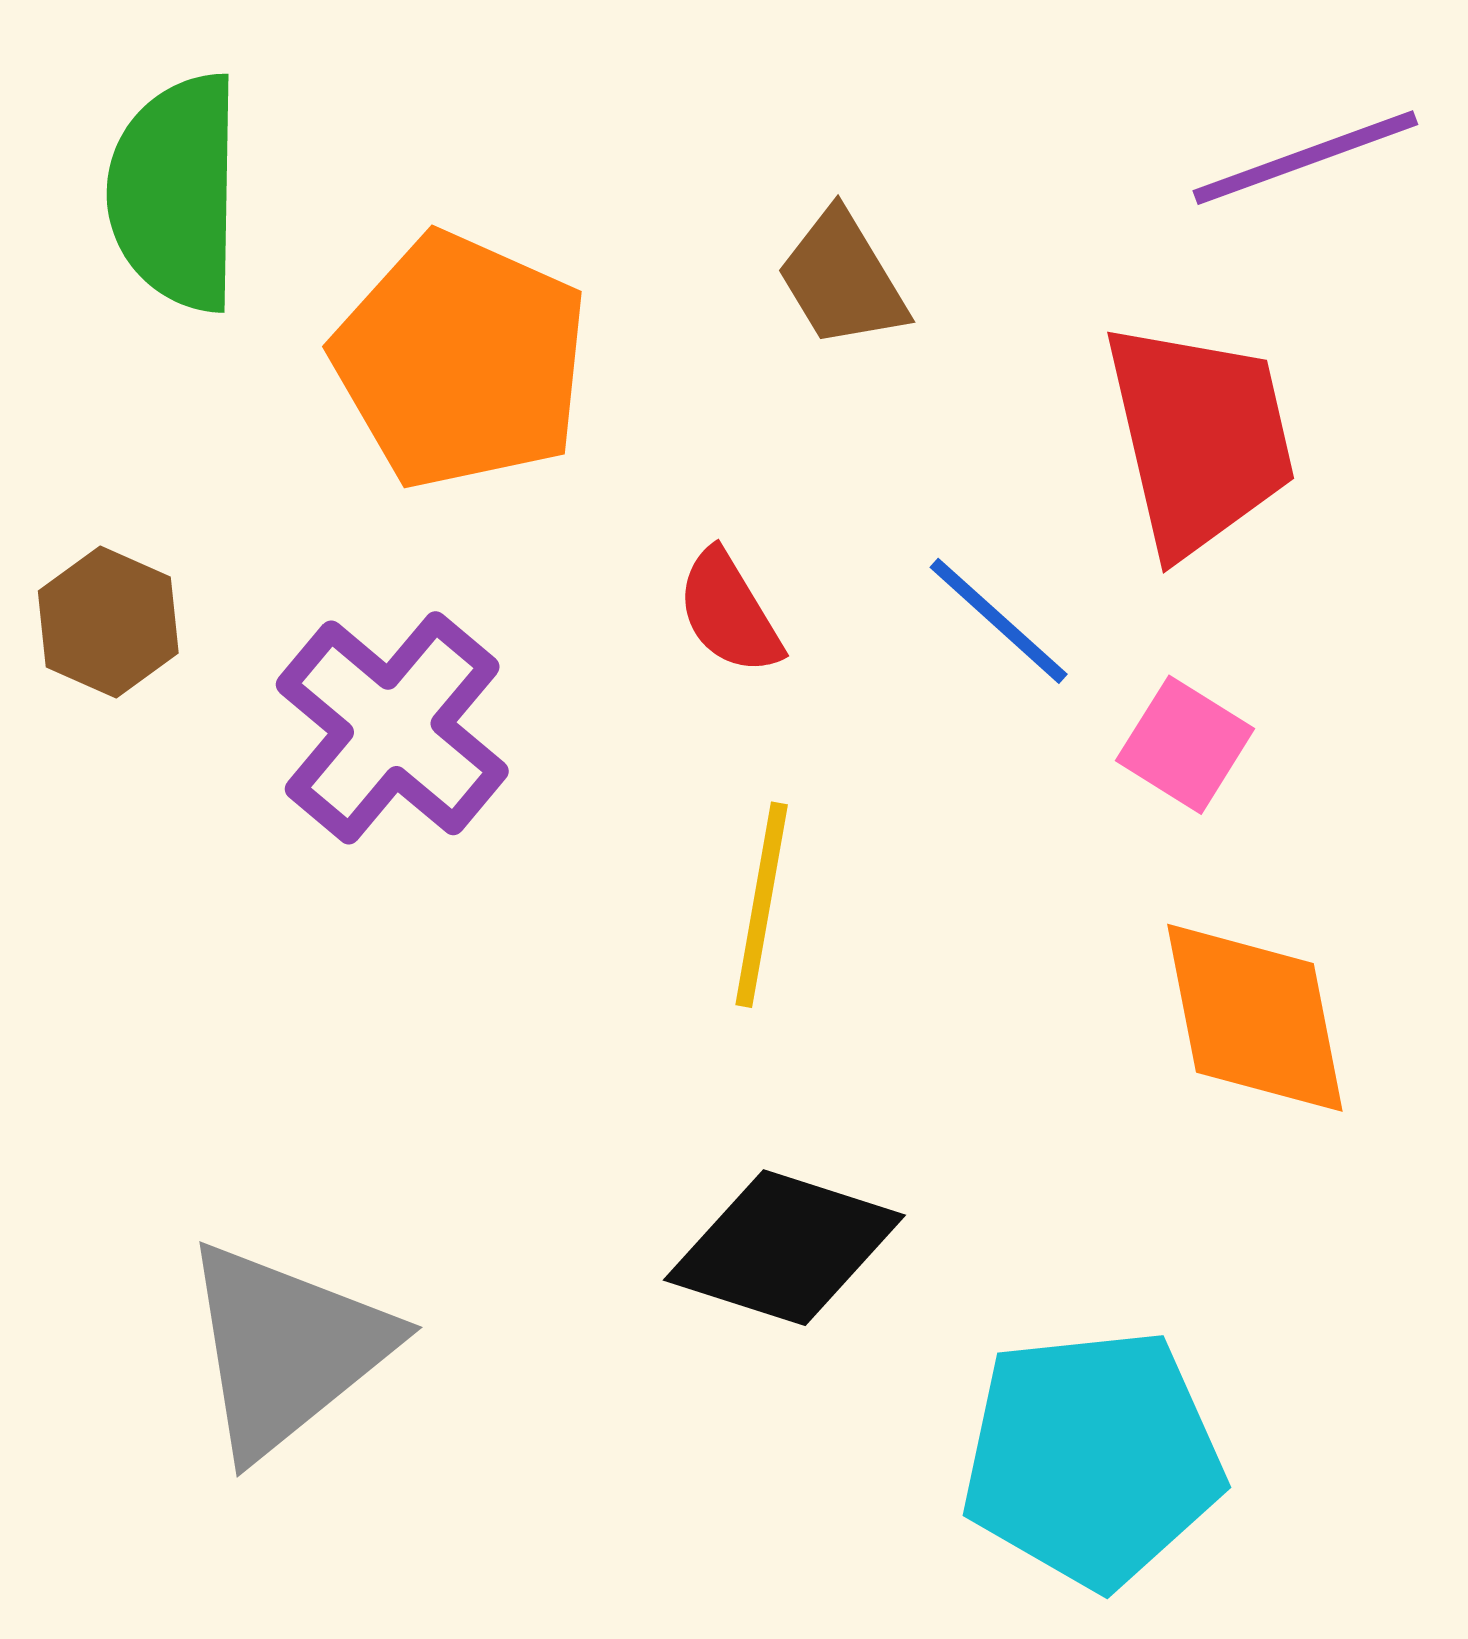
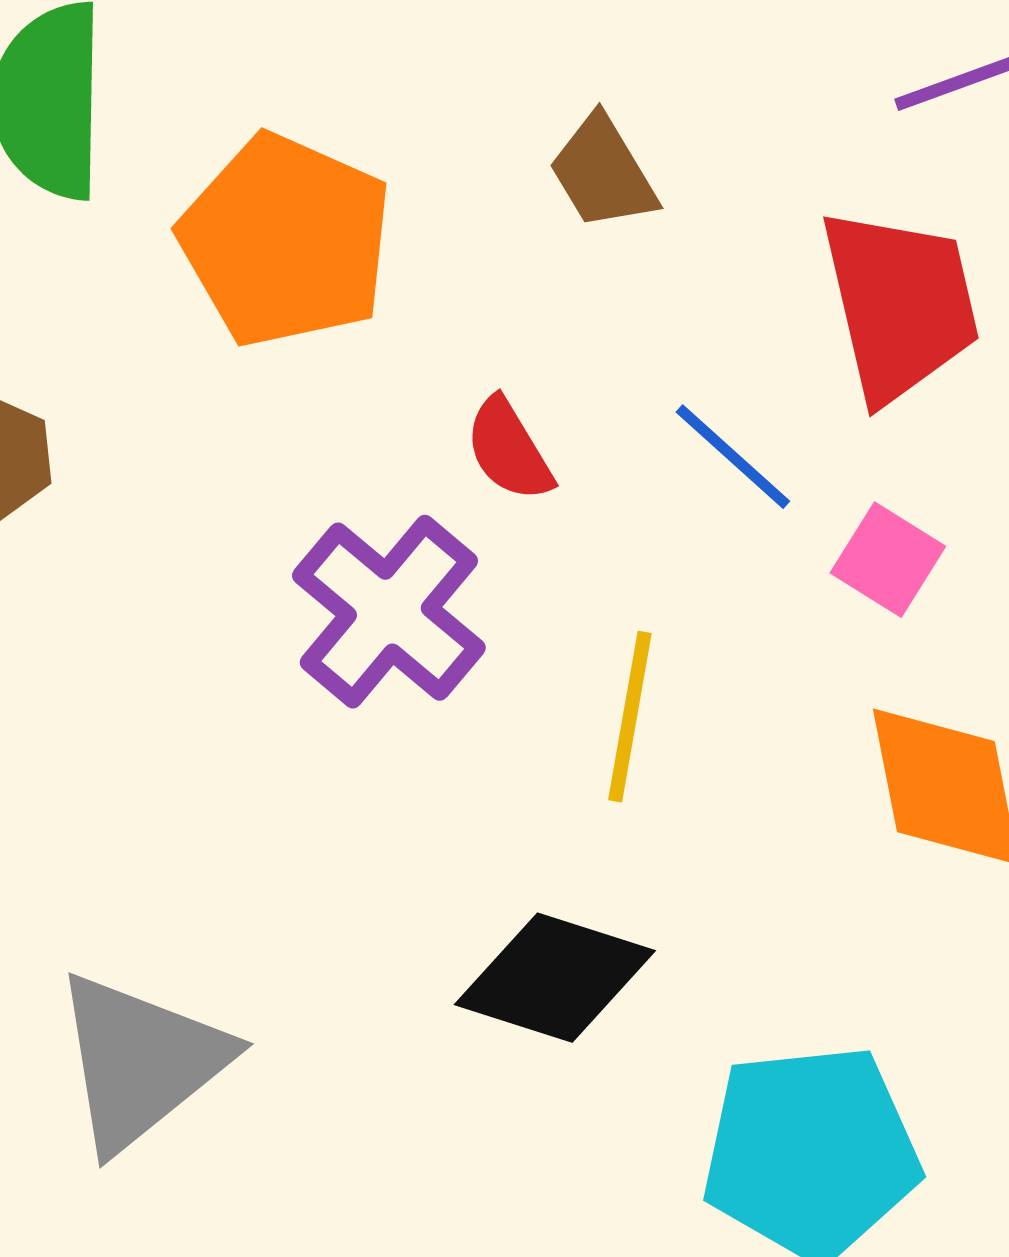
purple cross: (392, 728) -> (389, 612), moved
yellow line: (762, 905) -> (630, 717), moved

